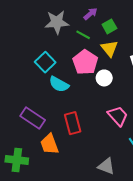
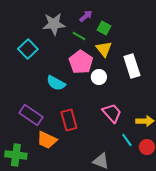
green square: (109, 26) -> (104, 28), turned -32
cyan square: (45, 62) -> (28, 49), moved
orange trapezoid: (49, 144) -> (47, 140), turned -45

